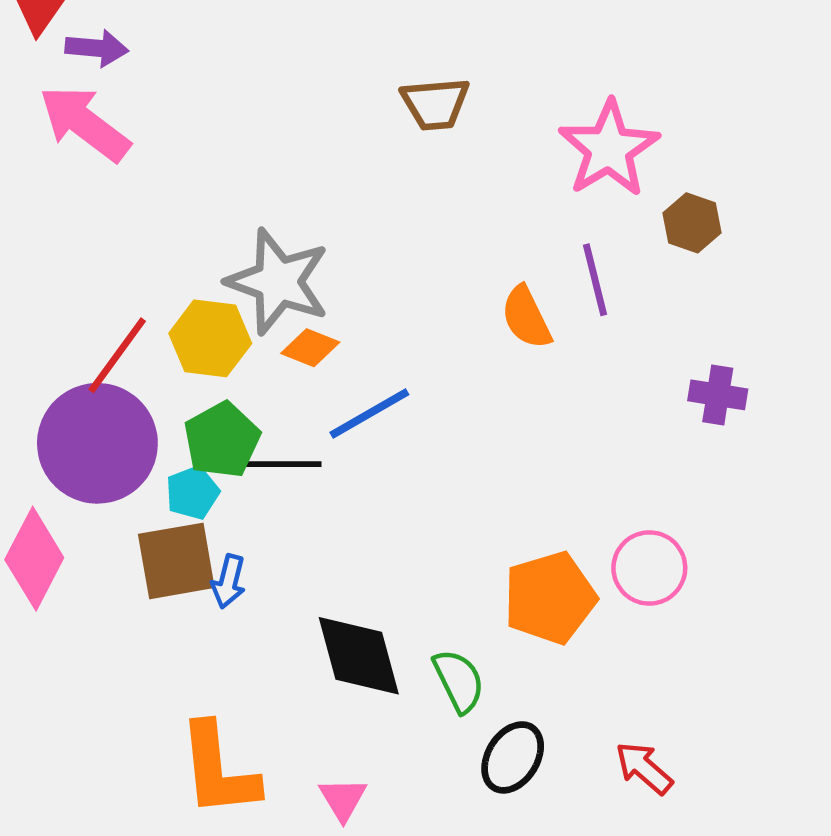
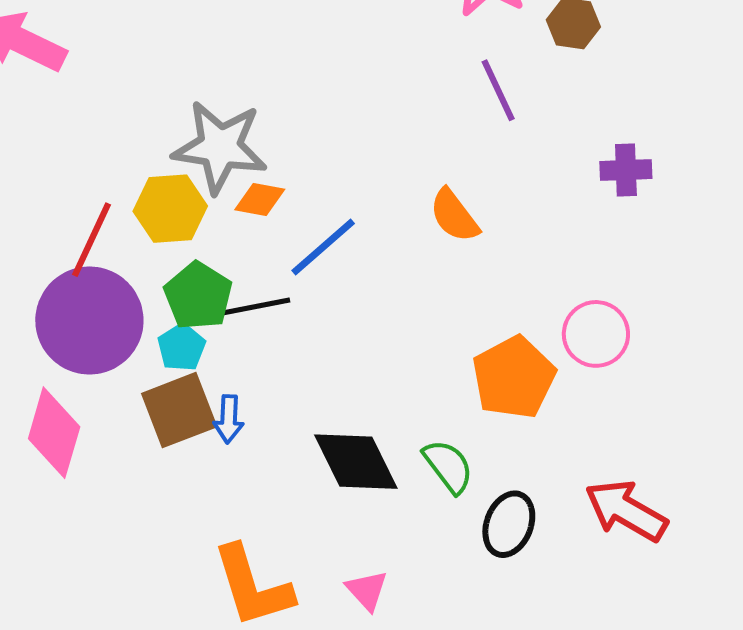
orange semicircle: (526, 317) -> (454, 216), moved
red arrow: (644, 768) -> (626, 511), size x1.5

